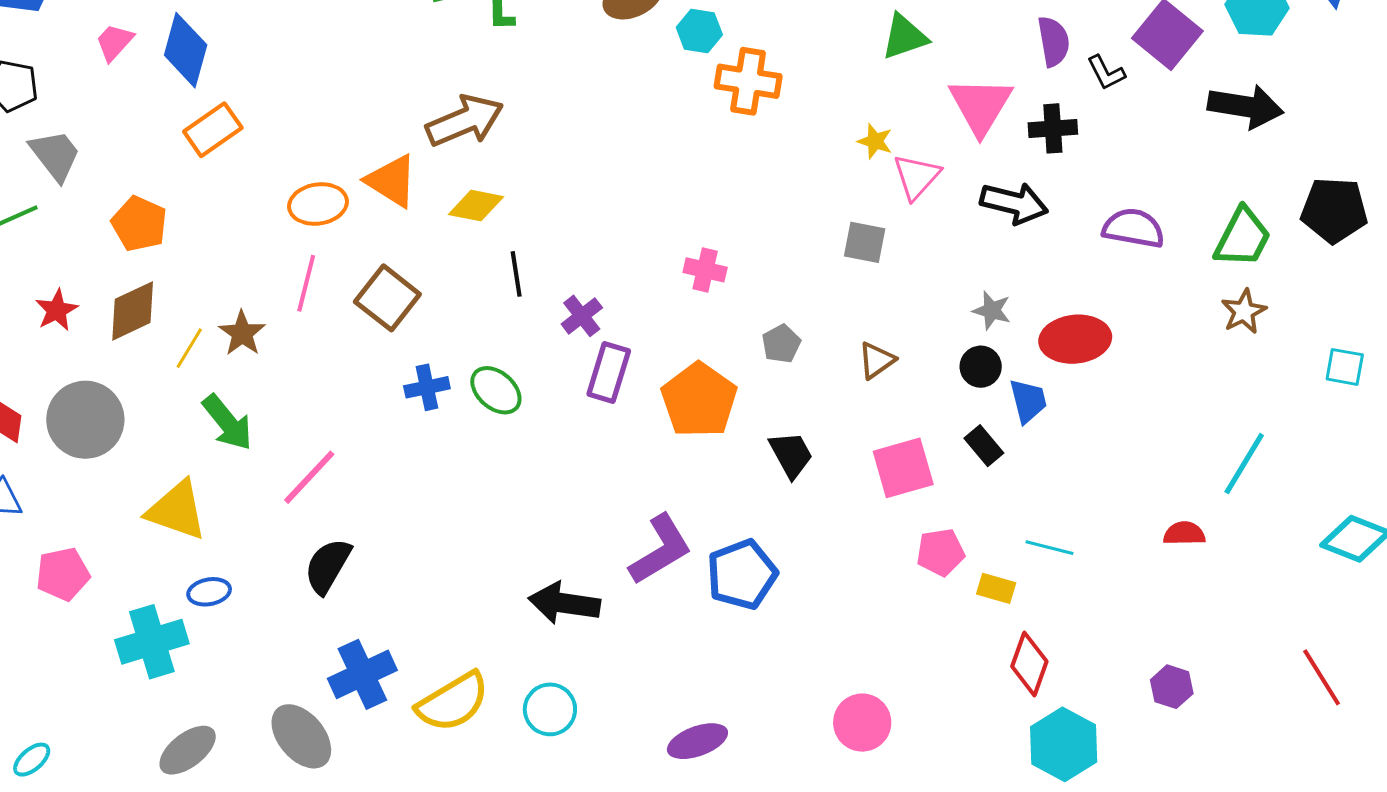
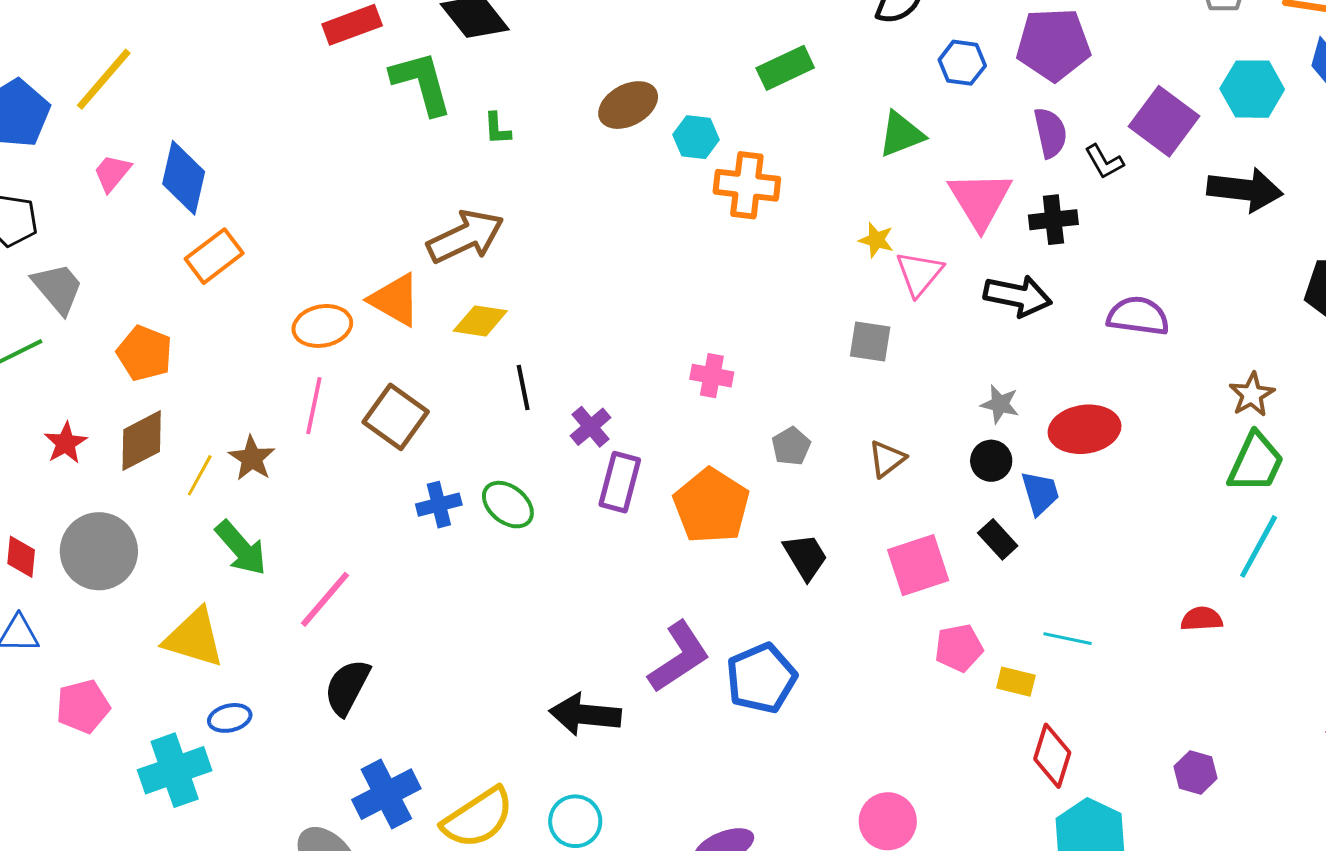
green trapezoid: (1243, 238) -> (1256, 462), moved

